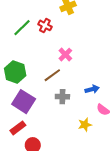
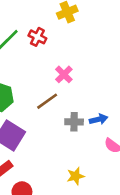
gray cross: (62, 97) -> (74, 122), moved
yellow star: (85, 125) -> (76, 176), moved

